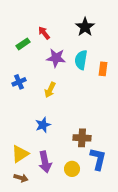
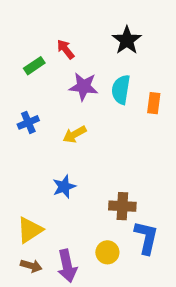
yellow arrow: (50, 90) -> (75, 134), turned 35
purple arrow: (45, 162) -> (67, 266), moved

